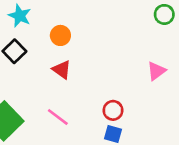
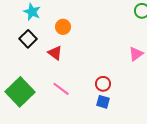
red triangle: (62, 70) -> (55, 53), moved

